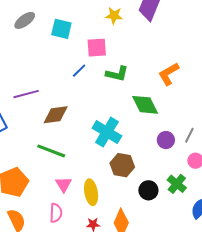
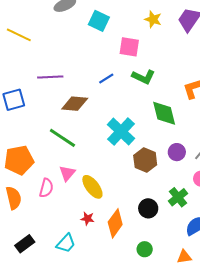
blue line: (79, 71) -> (106, 78), moved
brown hexagon: (122, 165) -> (145, 160), moved
black circle: (148, 190) -> (148, 208), moved
yellow ellipse: (91, 192) -> (92, 187), turned -40
pink semicircle: (56, 213) -> (46, 188), moved

